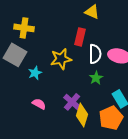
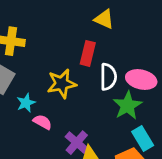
green star: (96, 78) -> (127, 106), moved, size x1.5
pink semicircle: (39, 104) -> (42, 122), moved

